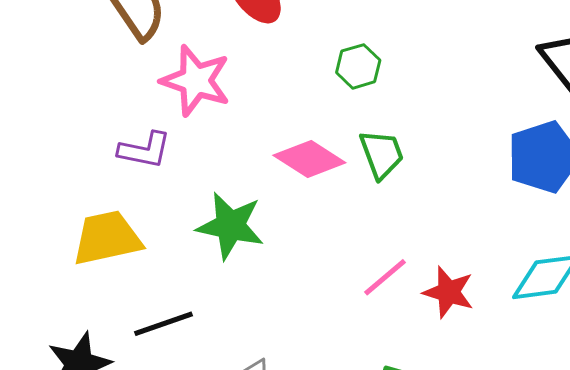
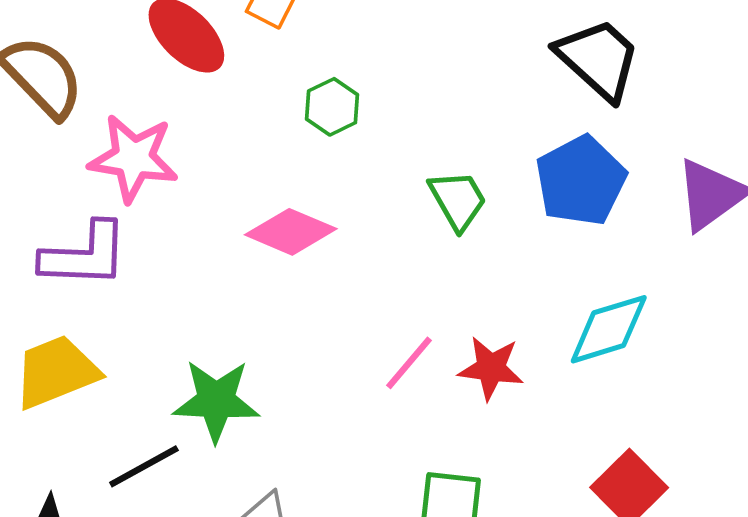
purple L-shape: (145, 150) -> (84, 255), size x1.4
green trapezoid: (382, 154) -> (458, 200), moved
green star: (230, 226) -> (216, 401), moved

